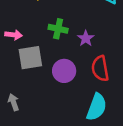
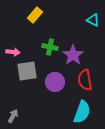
purple star: (86, 38) -> (73, 55), size x1.5
gray arrow: (14, 102) -> (13, 116), moved, turned 48

